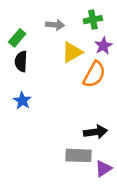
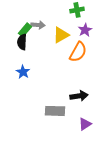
gray arrow: (55, 25) -> (38, 25), moved
green rectangle: (17, 38) -> (25, 30), moved
gray rectangle: (79, 155) -> (55, 111), moved

